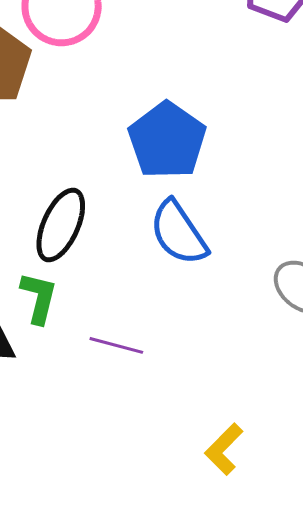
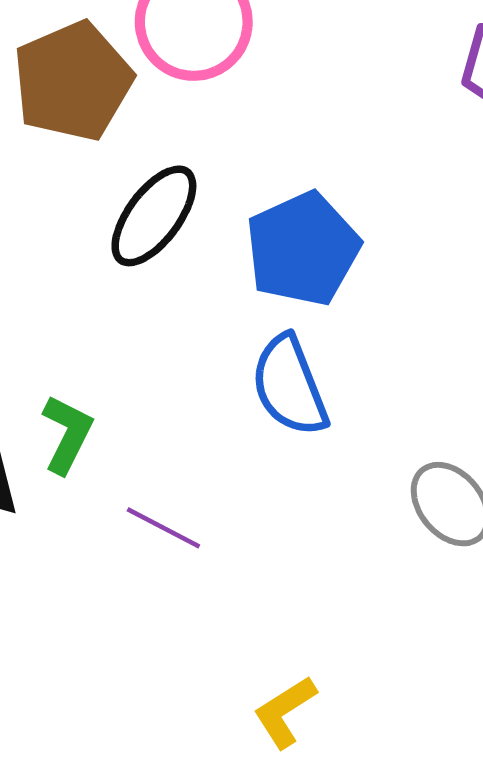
black ellipse: (61, 225) -> (154, 216), moved

